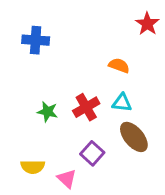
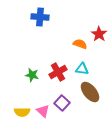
red star: (147, 24) -> (99, 34), moved
blue cross: (36, 40) -> (40, 17), moved
pink triangle: (67, 179) -> (43, 111), moved

